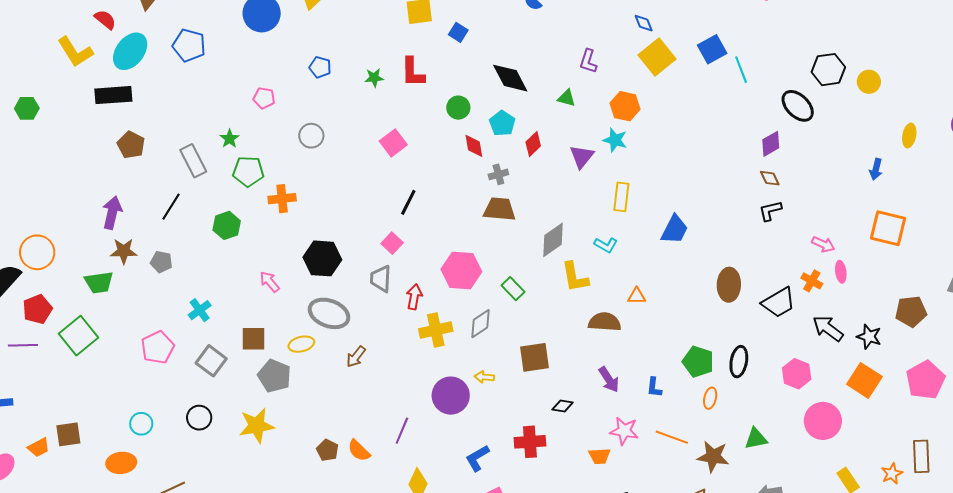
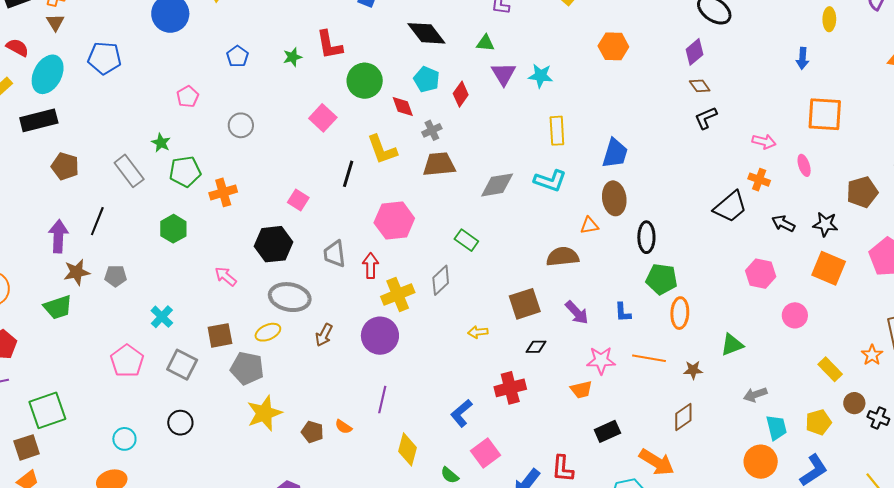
blue pentagon: (320, 67) -> (237, 56), turned 30
pink pentagon: (264, 98) -> (188, 97), turned -30
orange hexagon: (625, 106) -> (613, 46), moved
green circle: (458, 108) -> (365, 81), moved, size x1.5
purple triangle: (582, 157) -> (504, 74), moved
black line: (171, 207) -> (97, 221), moved
gray diamond: (553, 240) -> (497, 185), turned 36
pink square: (392, 243) -> (298, 200), moved
cyan L-shape: (606, 245) -> (550, 181), size x1.4
pink hexagon: (461, 271) -> (394, 221), moved
pink ellipse: (841, 272) -> (804, 165), moved
yellow L-shape: (575, 277) -> (382, 150), moved
brown ellipse: (729, 285) -> (614, 198), moved
black arrow: (828, 328) -> (783, 223), size x0.7
green square: (78, 336) -> (47, 410), moved, turned 30
brown square: (535, 357) -> (525, 304), moved
black ellipse: (739, 362) -> (646, 237), moved
yellow arrow: (484, 377) -> (478, 332), moved
purple circle: (451, 396) -> (380, 336), moved
orange ellipse: (710, 398) -> (680, 313), size x1.4
pink circle: (823, 421) -> (795, 315), size x0.7
yellow star: (257, 426) -> (264, 413), moved
brown square: (68, 434) -> (27, 447), moved
orange semicircle: (359, 451) -> (343, 427), size x0.7
brown star: (713, 457) -> (693, 370), size x0.6

